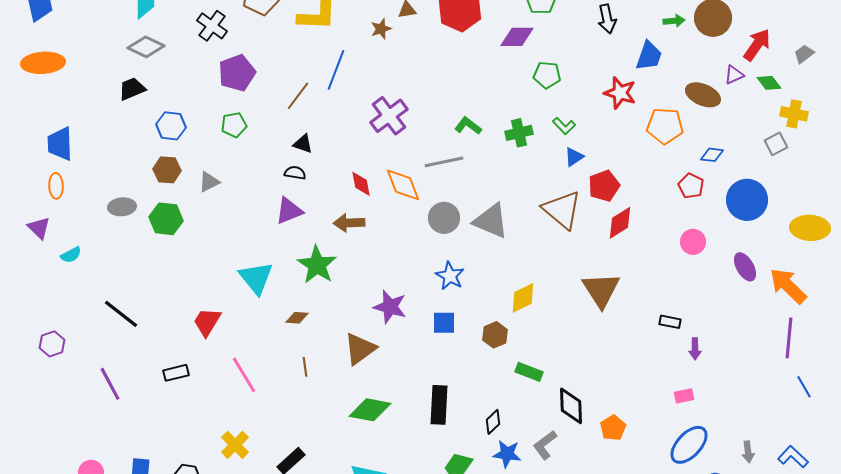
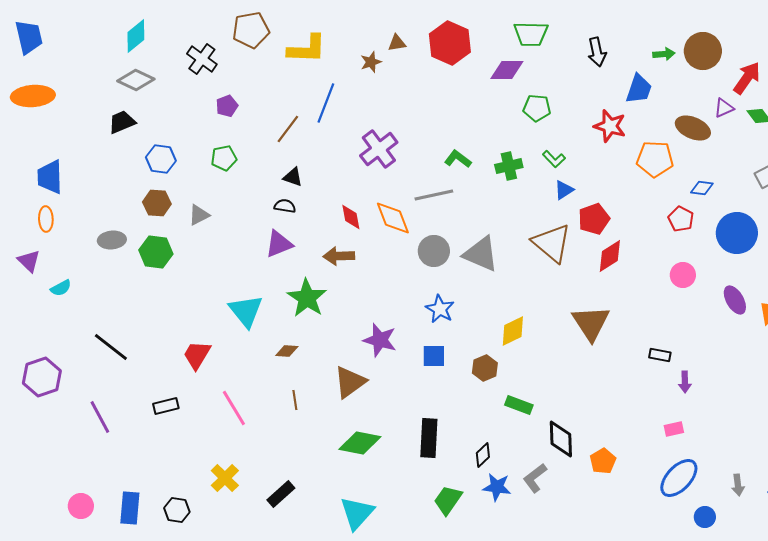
purple pentagon: (237, 73) -> (227, 106), size x0.6
purple hexagon: (52, 344) -> (42, 377), size x1.5

